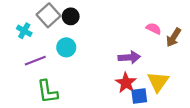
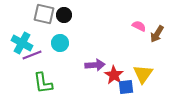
gray square: (49, 15) -> (44, 14), turned -35
cyan cross: (24, 31) -> (22, 43), moved, size x1.5
purple arrow: (129, 57) -> (95, 65), moved

